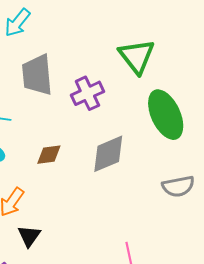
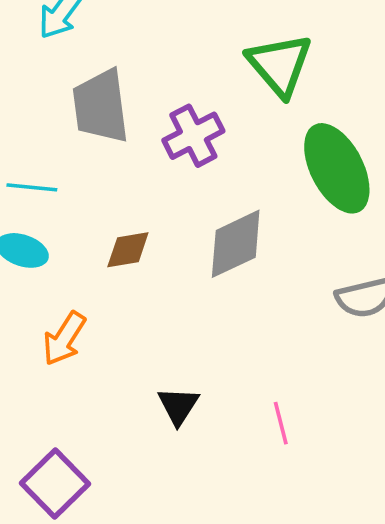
black triangle: (29, 236) -> (178, 406), moved

